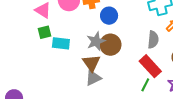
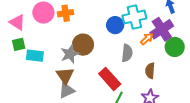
blue circle: (109, 16) -> (115, 25), moved
brown circle: (110, 45) -> (83, 45), moved
red rectangle: (150, 66) -> (110, 79), moved

